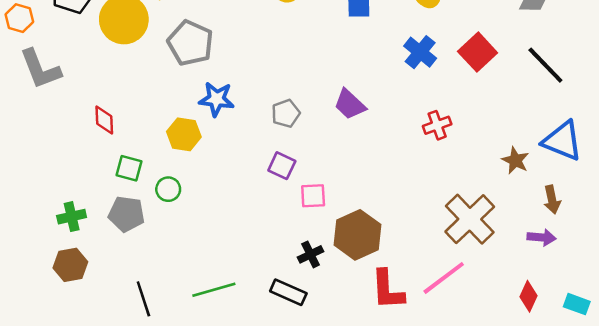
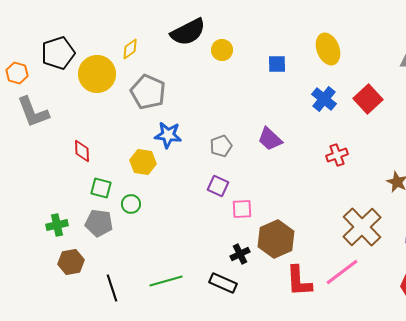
brown hexagon: (70, 265) -> (71, 262), moved

